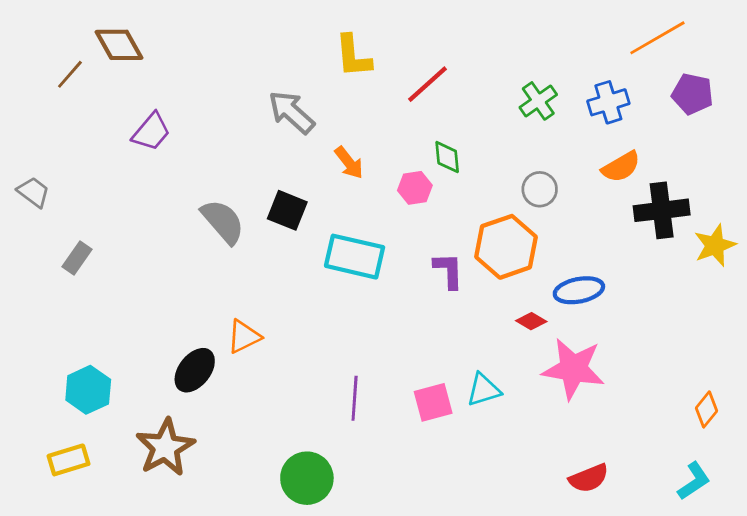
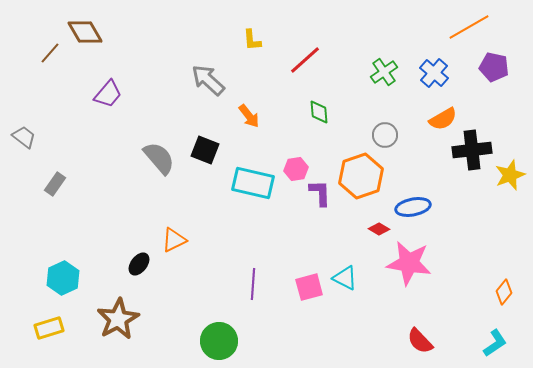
yellow L-shape: (353, 56) -> (252, 40), size x0.7
blue cross: (608, 102) -> (434, 73), turned -32
pink hexagon: (415, 188) -> (296, 169), moved
black ellipse: (195, 370) -> (139, 264), size x0.7
cyan triangle: (484, 390) -> (345, 278), turned 44
red semicircle: (589, 478) -> (420, 341), turned 68

